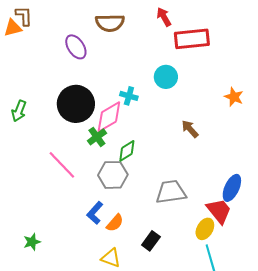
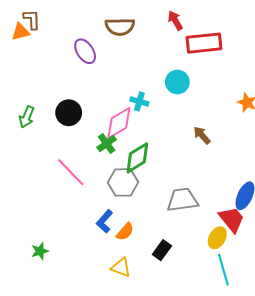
black circle: (76, 104) -> (69, 113), moved, size x0.7
green diamond: (127, 151) -> (137, 158), size x1.4

